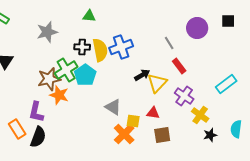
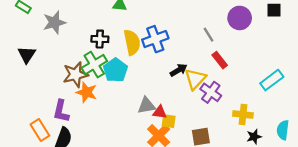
gray star: (47, 32) -> (54, 22), moved
black cross: (82, 47) -> (100, 39), moved
purple cross: (184, 96) -> (211, 92), moved
gray triangle: (113, 107) -> (146, 106), turned -42
red triangle: (153, 113) -> (160, 112), moved
yellow cross: (200, 115) -> (243, 114), turned -30

